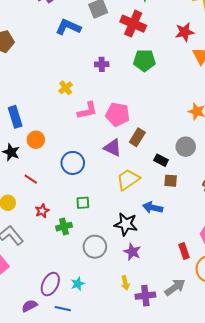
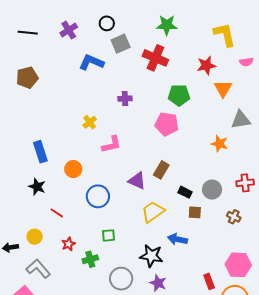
green pentagon: (144, 60) -> (179, 95), moved
pink pentagon: (118, 114) -> (167, 124), moved
orange circle: (36, 140) -> (73, 169), moved
gray circle: (186, 147) -> (212, 190), moved

